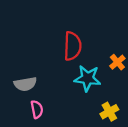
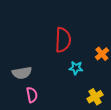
cyan star: (87, 78) -> (76, 68), size x0.6

